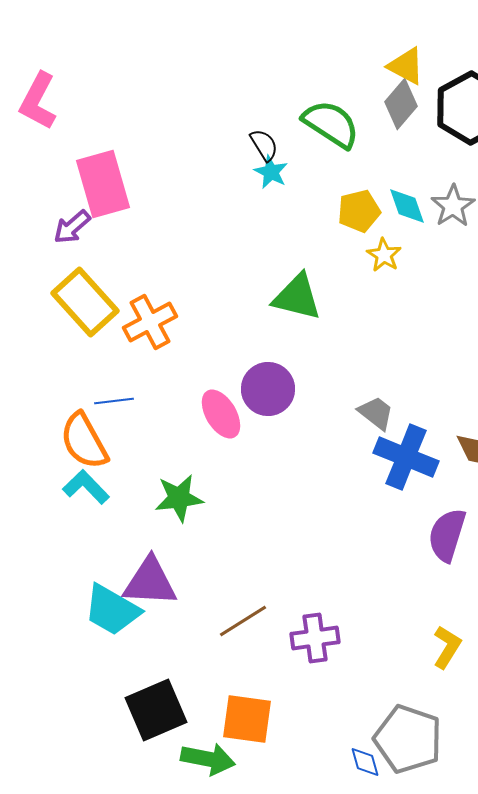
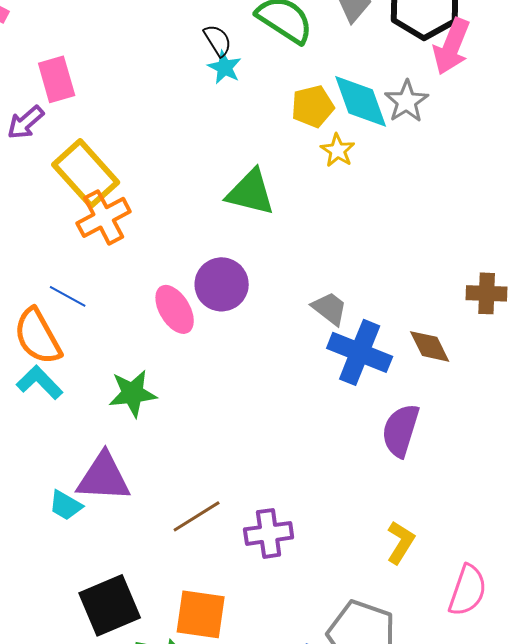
pink rectangle: (103, 184) -> (57, 79), size x0.7
cyan diamond: (407, 206) -> (361, 101), size x1.5
yellow rectangle: (85, 302) -> (86, 173), moved
blue line: (114, 401) -> (68, 296), turned 36
cyan trapezoid: (112, 610) -> (66, 505), size x0.6

